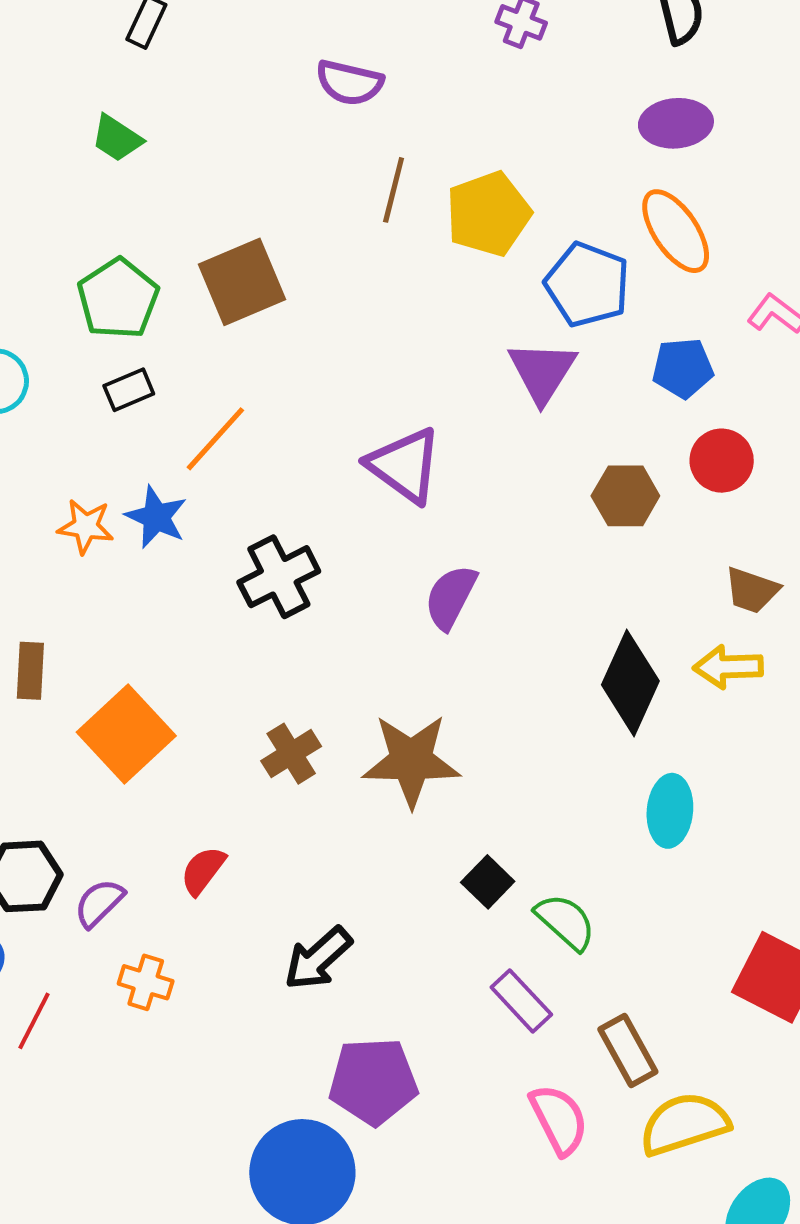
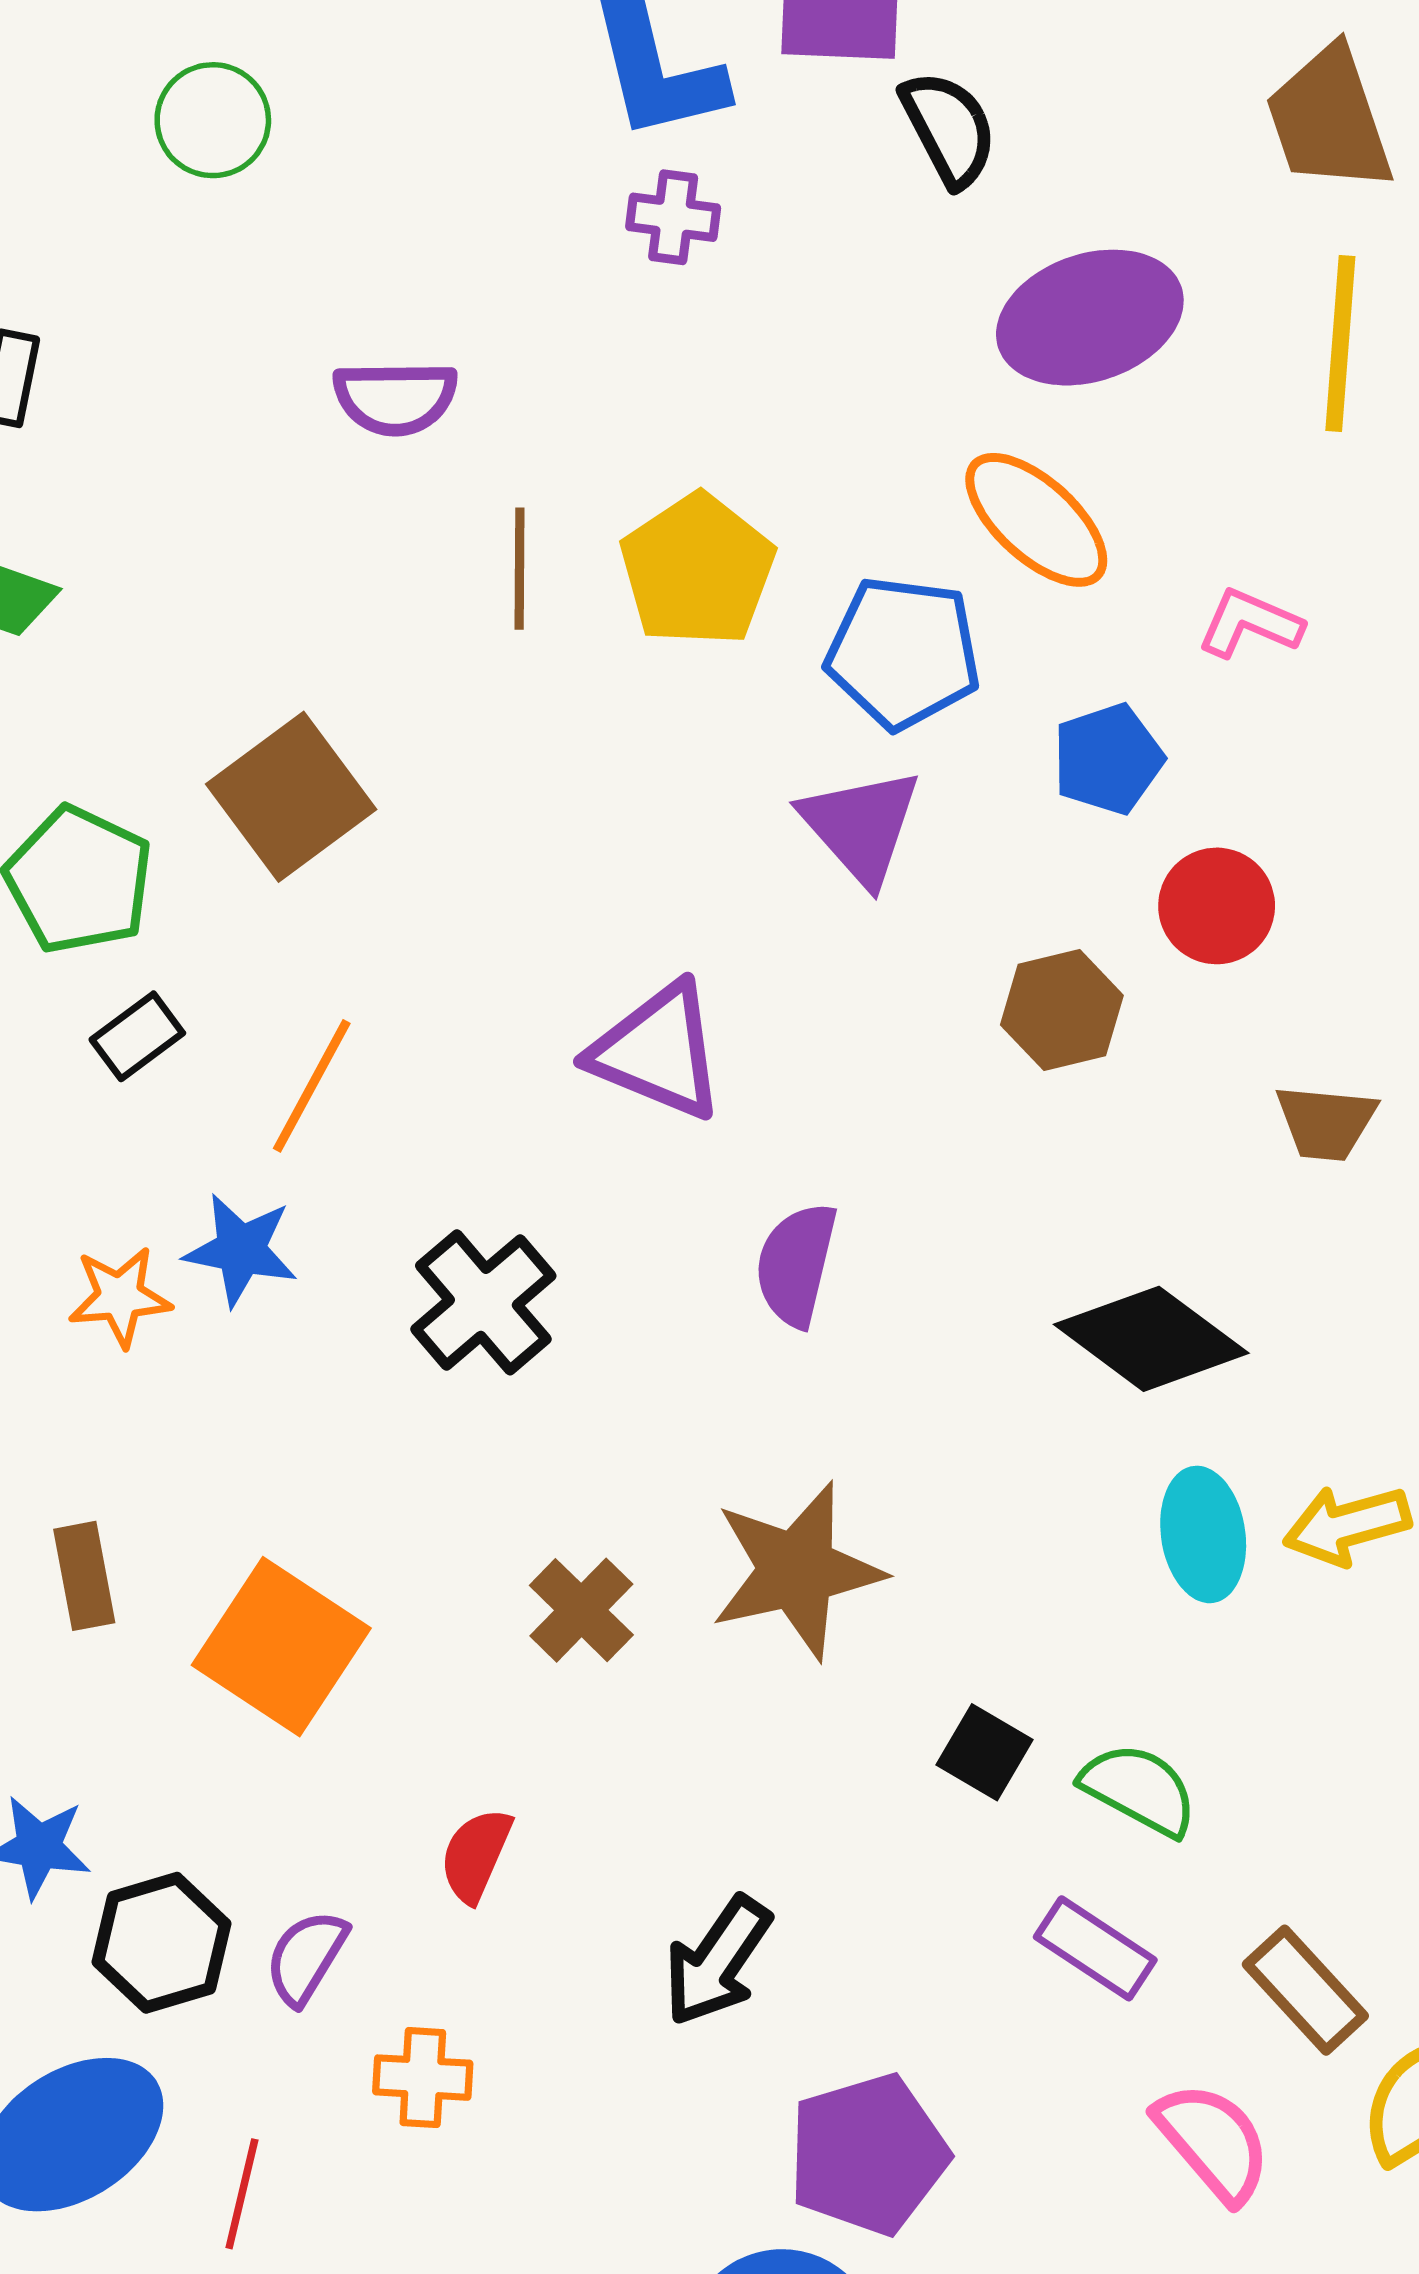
purple ellipse: (676, 123) -> (1090, 318), moved, size x1.4
yellow arrow: (728, 667) -> (1347, 1525), moved
black diamond: (630, 683) -> (1151, 1339), turned -64
cyan ellipse: (670, 811) -> (1203, 1534), moved

